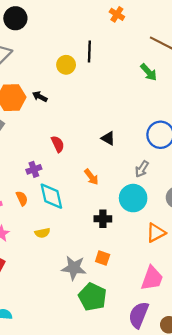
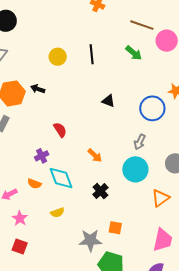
black line: (89, 51) -> (92, 54), moved
black triangle: (108, 138) -> (108, 101), moved
orange semicircle: (22, 198) -> (34, 184), turned 144
black cross: (103, 219) -> (100, 191), moved, turned -35

